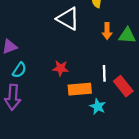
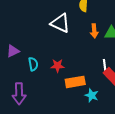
cyan semicircle: (19, 70) -> (33, 64), moved, turned -40
white line: (104, 73) -> (105, 66), moved

